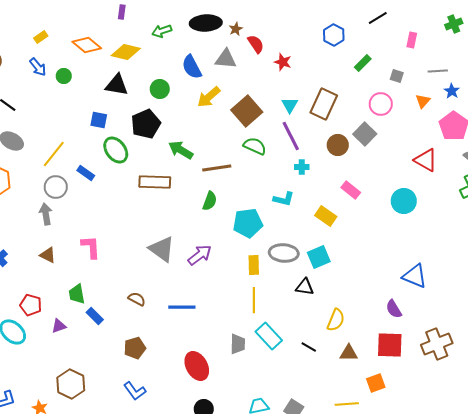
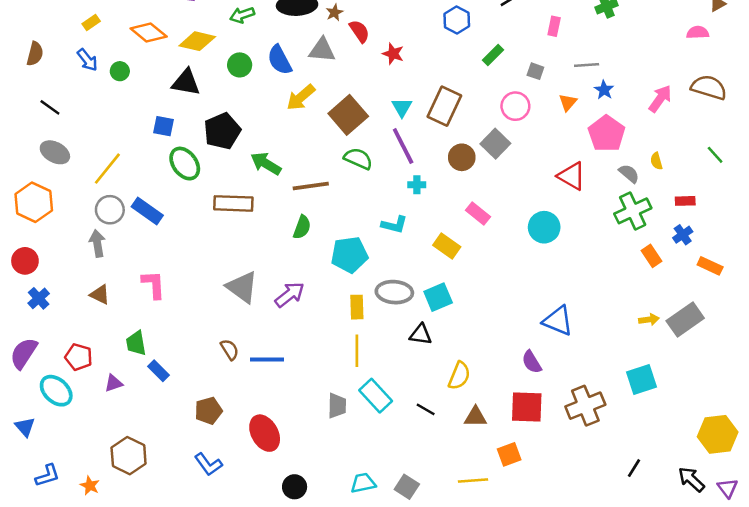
green circle: (160, 89) -> (240, 65), moved
blue rectangle: (86, 173) -> (147, 211), moved, size x1.4
brown semicircle: (137, 299) -> (230, 349), moved, turned 30
red ellipse: (197, 366) -> (265, 433), moved

